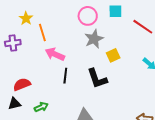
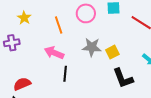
orange line: (42, 33) -> (59, 25), moved
gray star: (94, 39) -> (92, 47), moved, turned 30
black L-shape: (97, 79) -> (123, 78), moved

